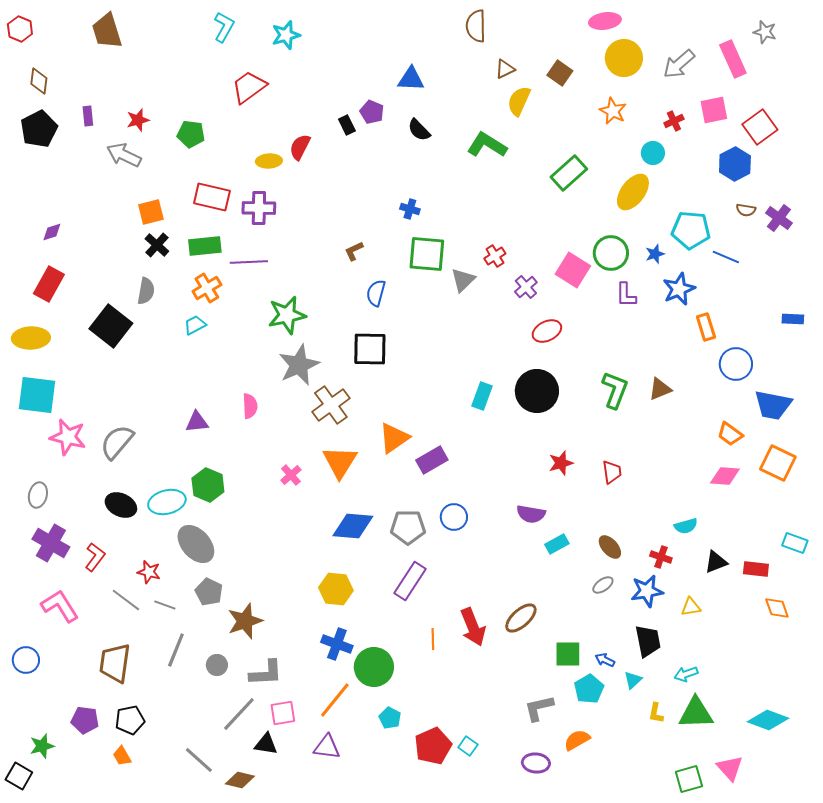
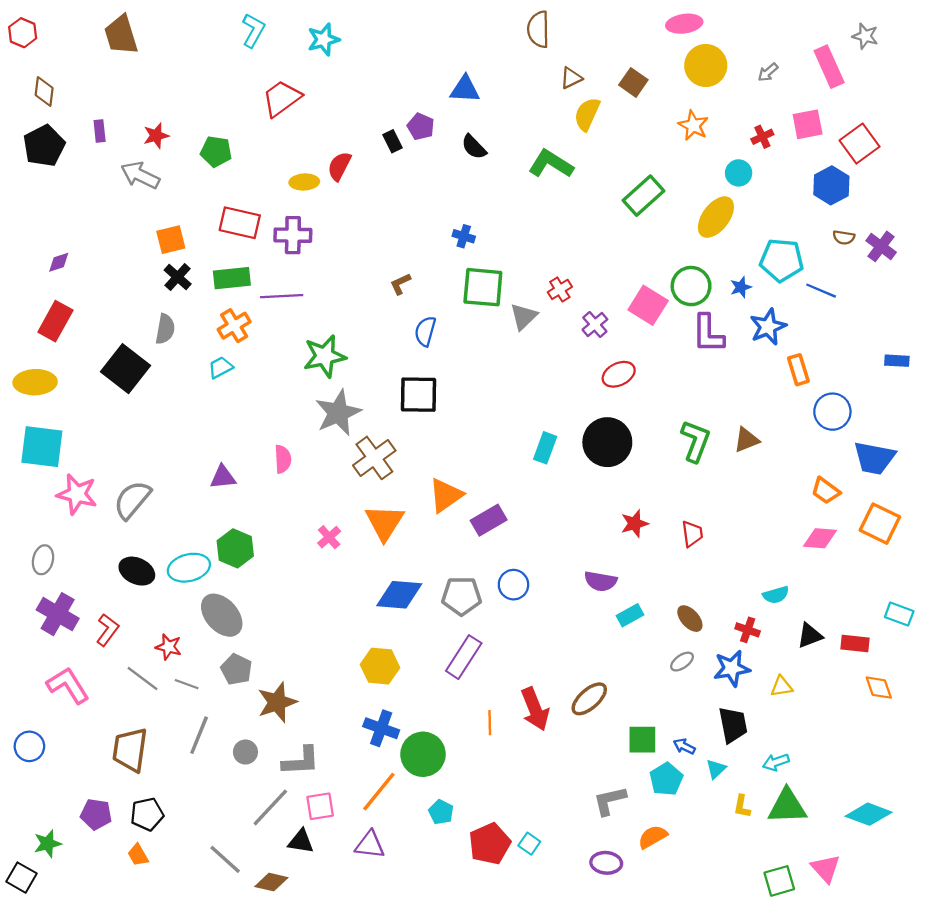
gray arrow: (679, 64) -> (768, 72), size x0.6
purple L-shape: (626, 295) -> (708, 334), size x1.4

